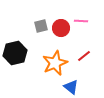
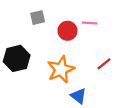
gray square: (41, 26) -> (38, 18), moved
red line: (84, 56) -> (104, 64), moved

